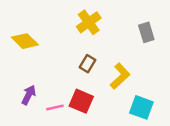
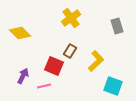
red square: (81, 101) -> (54, 66), moved

